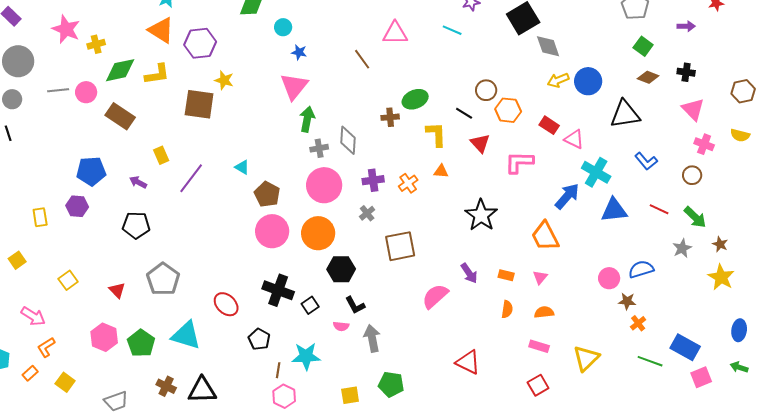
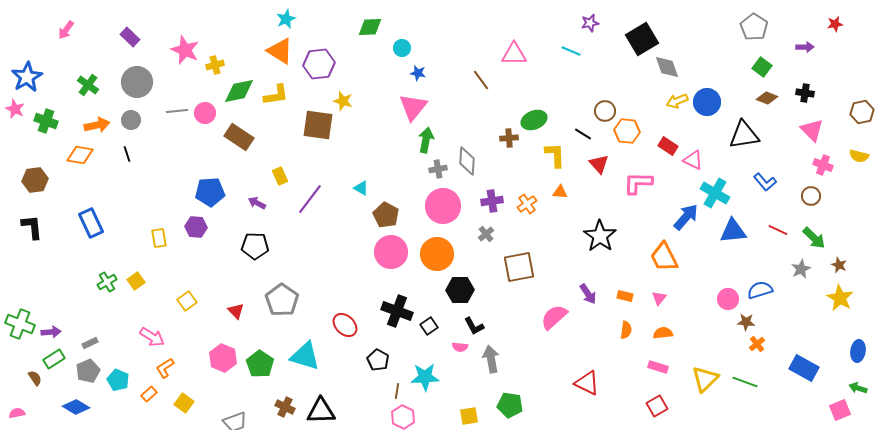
green line: (650, 361) -> (745, 382), moved
pink square: (701, 377) -> (840, 410), moved

